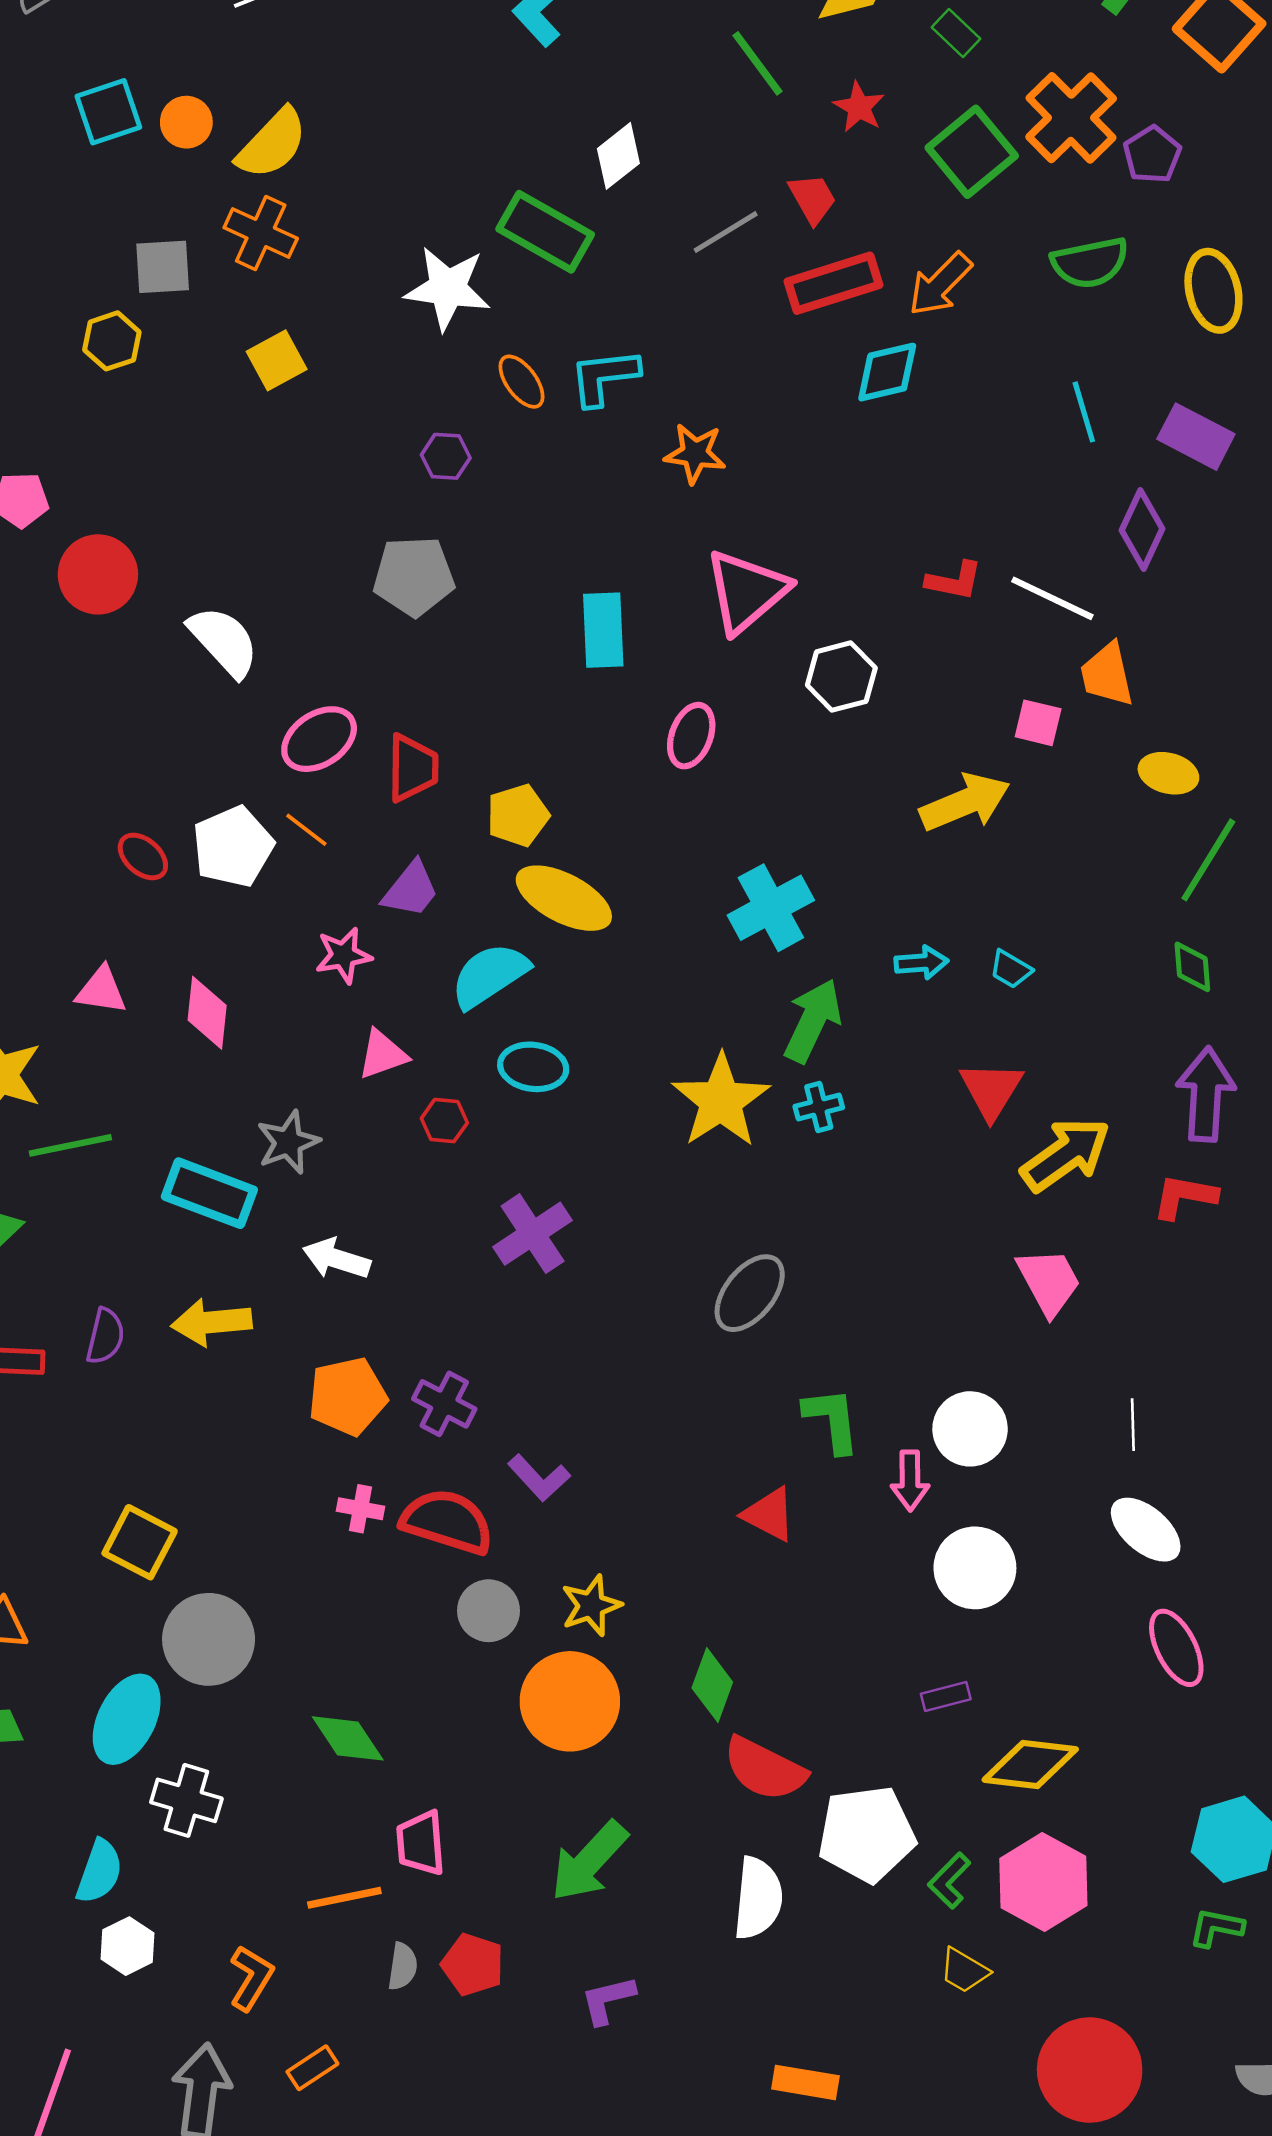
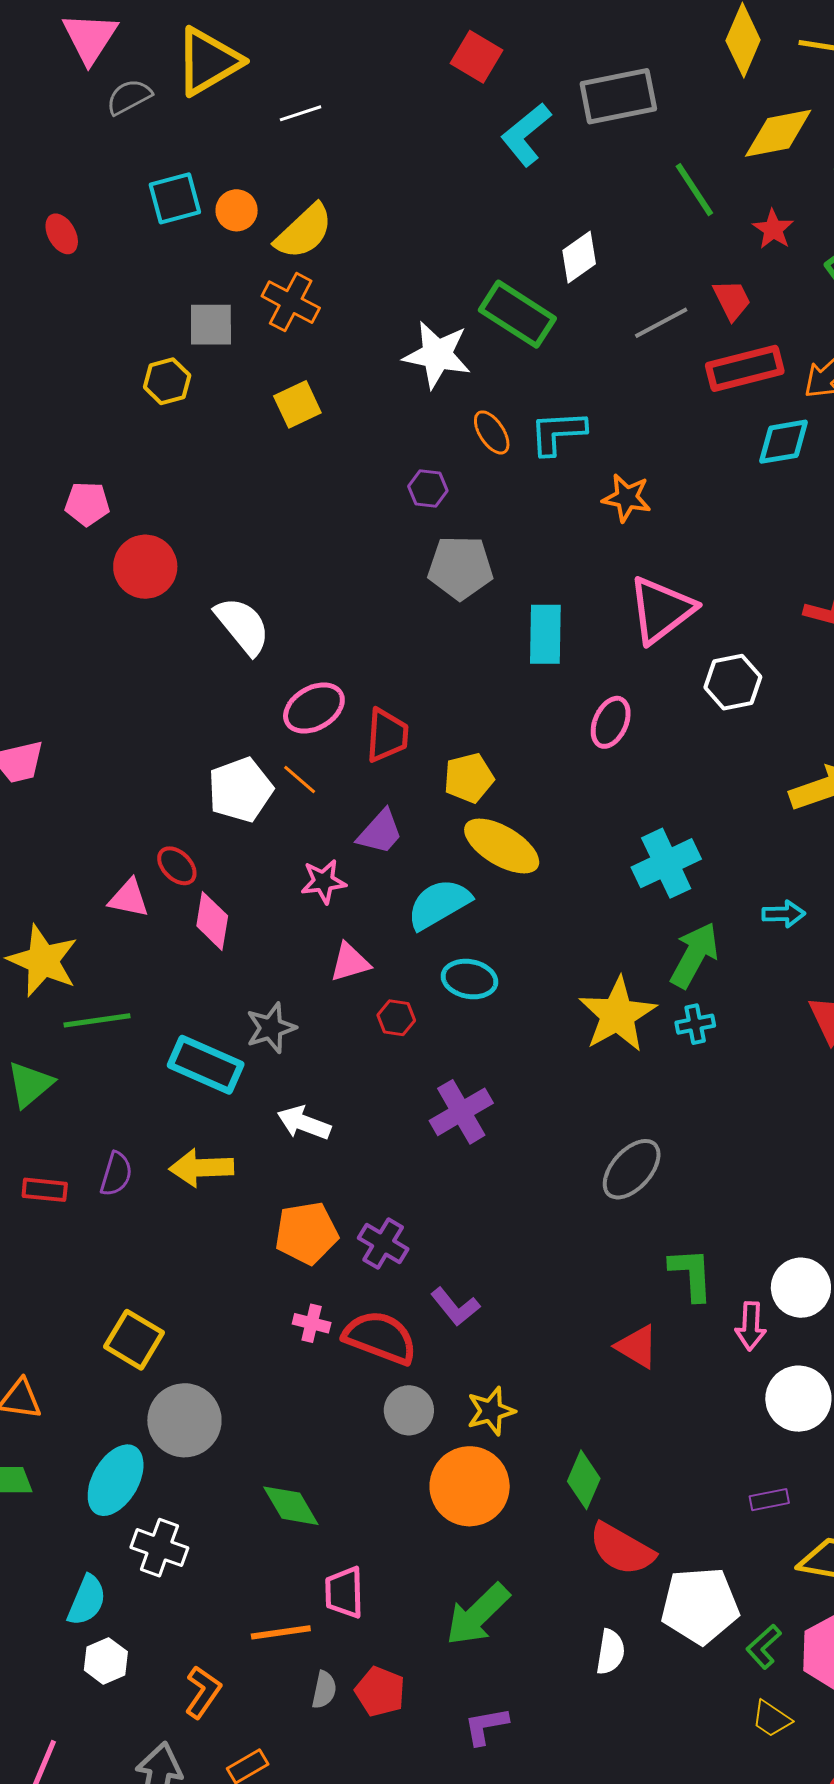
gray pentagon: (414, 576) -> (460, 568), moved
red ellipse: (143, 856) -> (177, 866), moved
white semicircle: (758, 1898) -> (610, 1652), size x0.7

